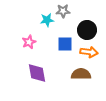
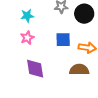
cyan star: (47, 20) -> (27, 16), moved
black circle: (87, 30) -> (84, 14), moved

